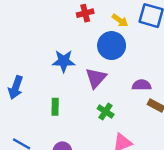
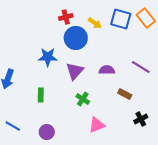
blue circle: (112, 46) -> (76, 38), moved
purple semicircle: (142, 85) -> (107, 70), moved

